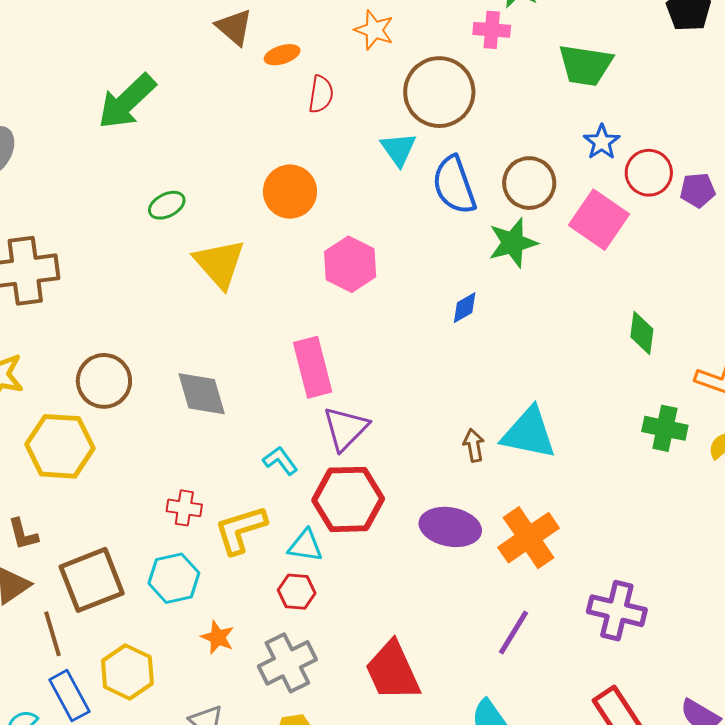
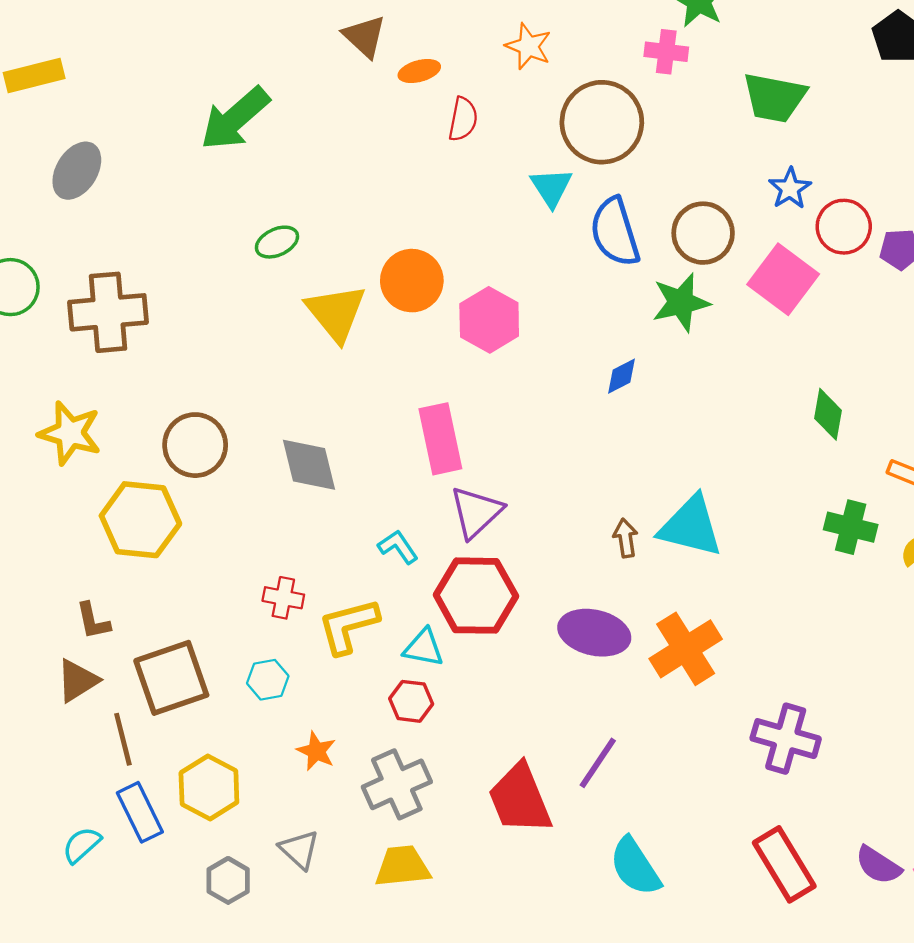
orange circle: (290, 192) -> (412, 281), moved
cyan hexagon: (174, 578) -> (268, 680), size x0.7
purple line: (513, 632) -> (598, 763), moved

